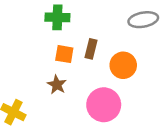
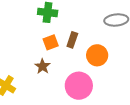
orange square: (64, 54) -> (51, 42), turned -35

